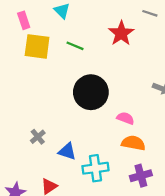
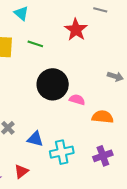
pink semicircle: (125, 118) -> (77, 100), moved
orange semicircle: (133, 143) -> (103, 117), moved

